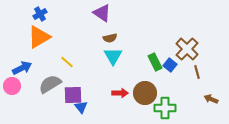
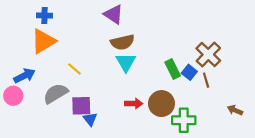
blue cross: (40, 14) -> (44, 16), turned 32
brown semicircle: (110, 38) -> (122, 42), size x1.5
brown line: (197, 72) -> (206, 80), moved

